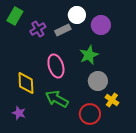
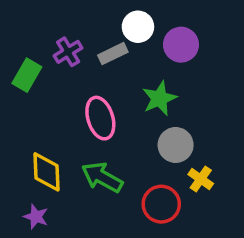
green rectangle: (15, 16) -> (27, 75), moved
yellow diamond: (26, 83) -> (47, 172), moved
purple star: (19, 113) -> (36, 217), moved

